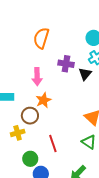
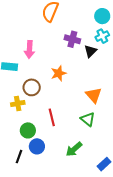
pink arrow: (37, 77) -> (29, 49), moved
orange star: (43, 100) -> (59, 73), moved

